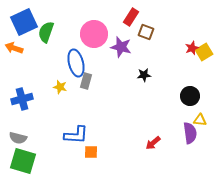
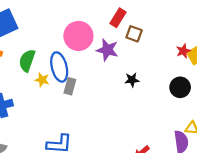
green semicircle: (46, 32) -> (27, 61), moved
yellow star: (60, 87) -> (42, 80), moved
black circle: (190, 96) -> (180, 87), moved

